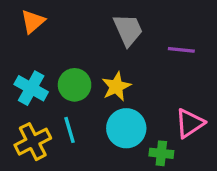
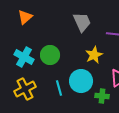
yellow star: (116, 87) -> (94, 55), moved
cyan line: (70, 130) -> (59, 88), moved

